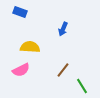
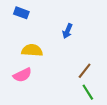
brown line: (63, 70) -> (85, 71), moved

